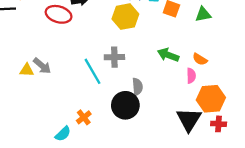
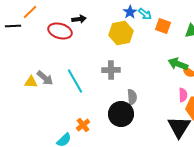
green arrow: (168, 55) -> (178, 64), moved
cyan line: (92, 71) -> (75, 81), moved
pink semicircle: (191, 76) -> (183, 95), moved

